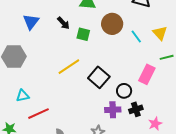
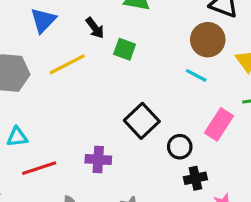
brown circle: (112, 24) -> (208, 40), moved
cyan line: (136, 36) -> (196, 75), moved, turned -32
yellow line: (69, 67) -> (67, 64), moved
purple cross: (113, 110) -> (98, 159), moved

